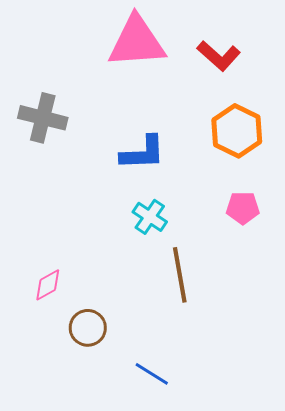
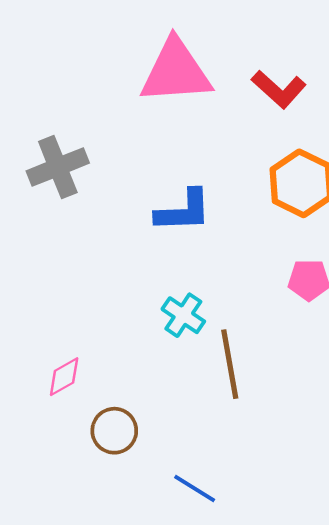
gray cross: (43, 118) -> (58, 167), turned -36
cyan cross: (150, 217) -> (183, 315), moved

